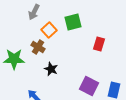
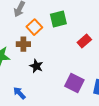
red rectangle: (99, 44) -> (84, 41), turned 32
brown cross: (38, 47) -> (23, 44), turned -32

